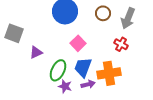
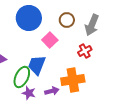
pink square: (78, 43) -> (50, 40), moved
red cross: (121, 44) -> (85, 51), turned 32
blue trapezoid: (83, 67) -> (37, 65), moved

